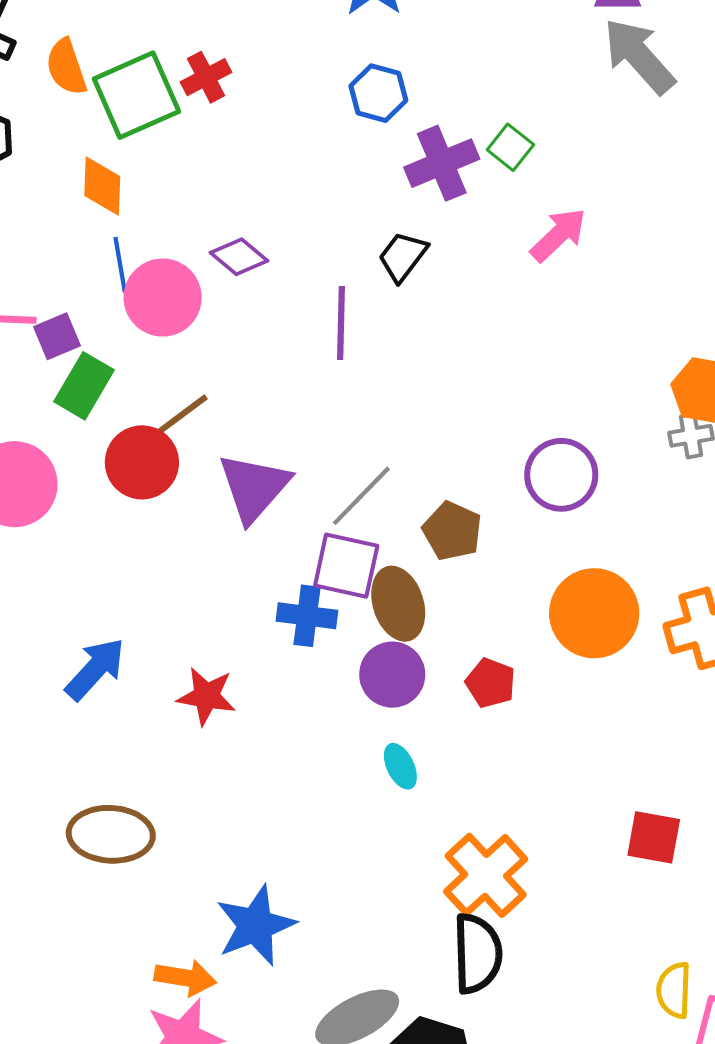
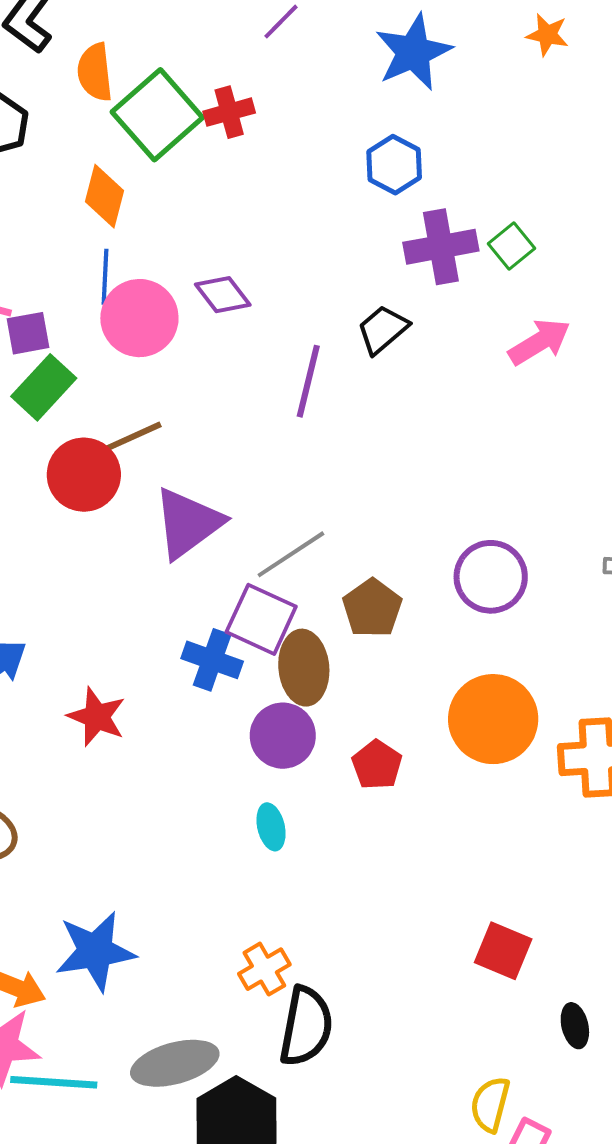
green square: (136, 95) -> (157, 115), turned -30
orange cross: (486, 875) -> (264, 969), moved, size x0.6

